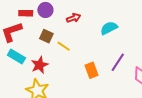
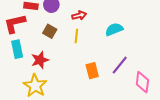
yellow line: (64, 46) -> (76, 36), moved, turned 56
cyan rectangle: (16, 57) -> (17, 49), turned 42

